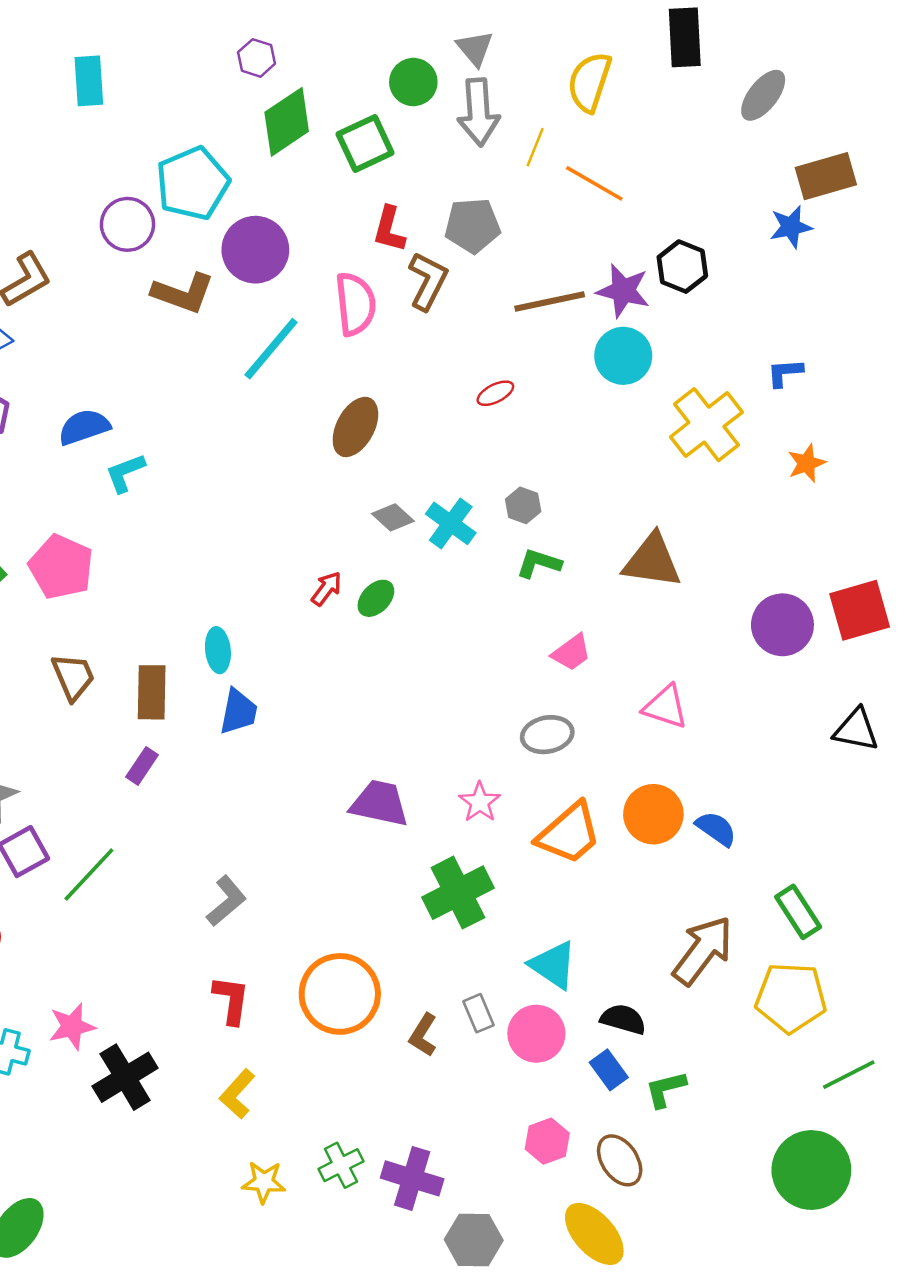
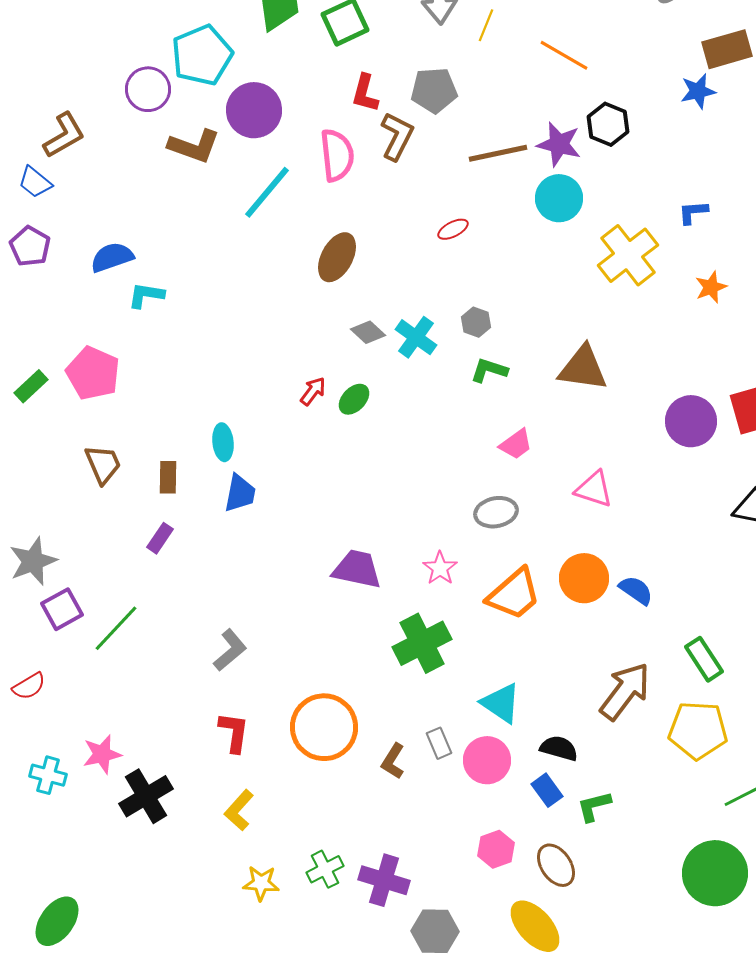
orange line: (594, 183) -> (564, 55), moved
cyan L-shape: (125, 473) -> (146, 295), turned 30
brown rectangle: (152, 692) -> (168, 477), size x0.7

